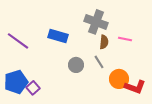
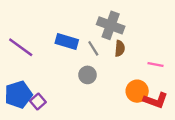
pink line: (125, 39) -> (156, 65), moved
gray line: (99, 62) -> (93, 48), moved

